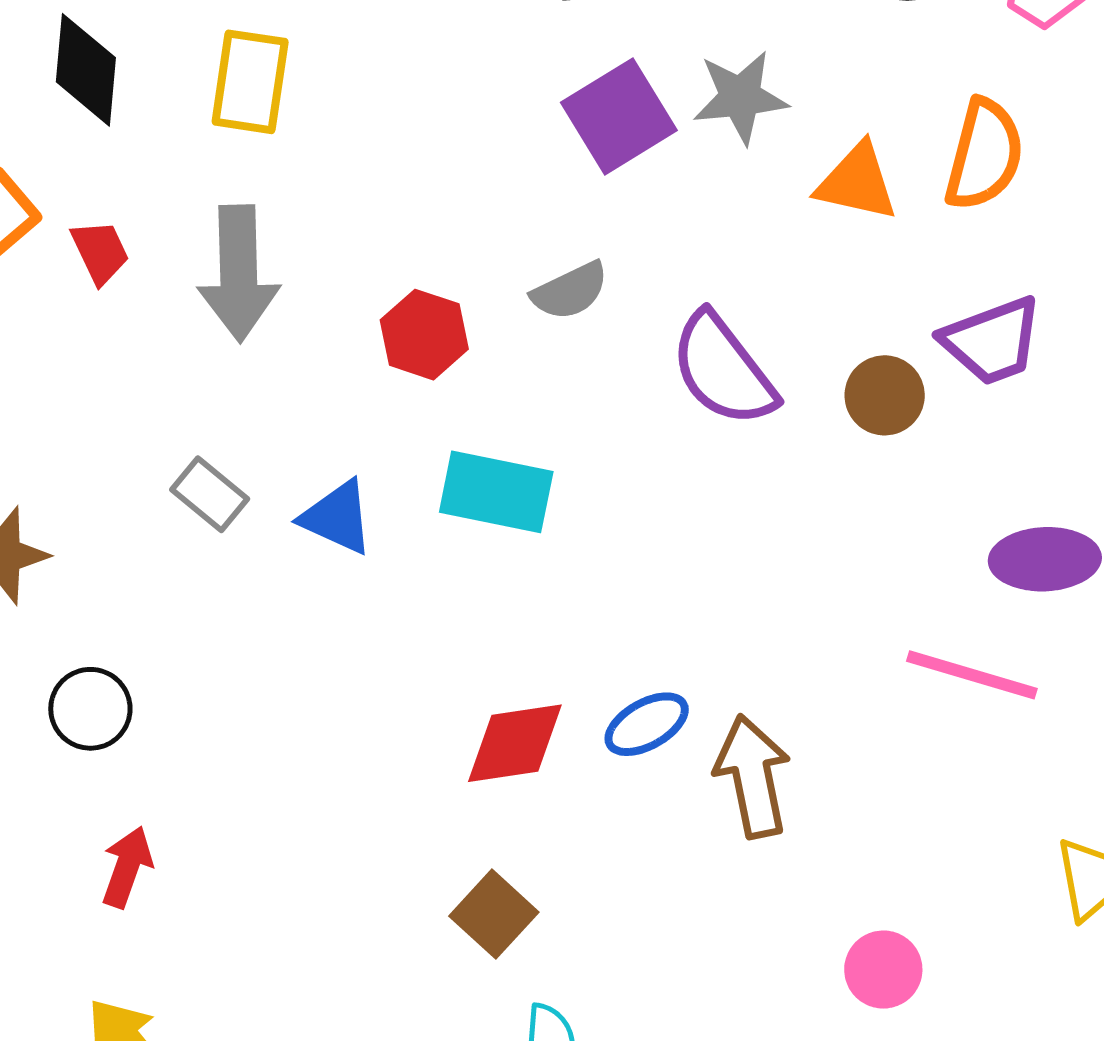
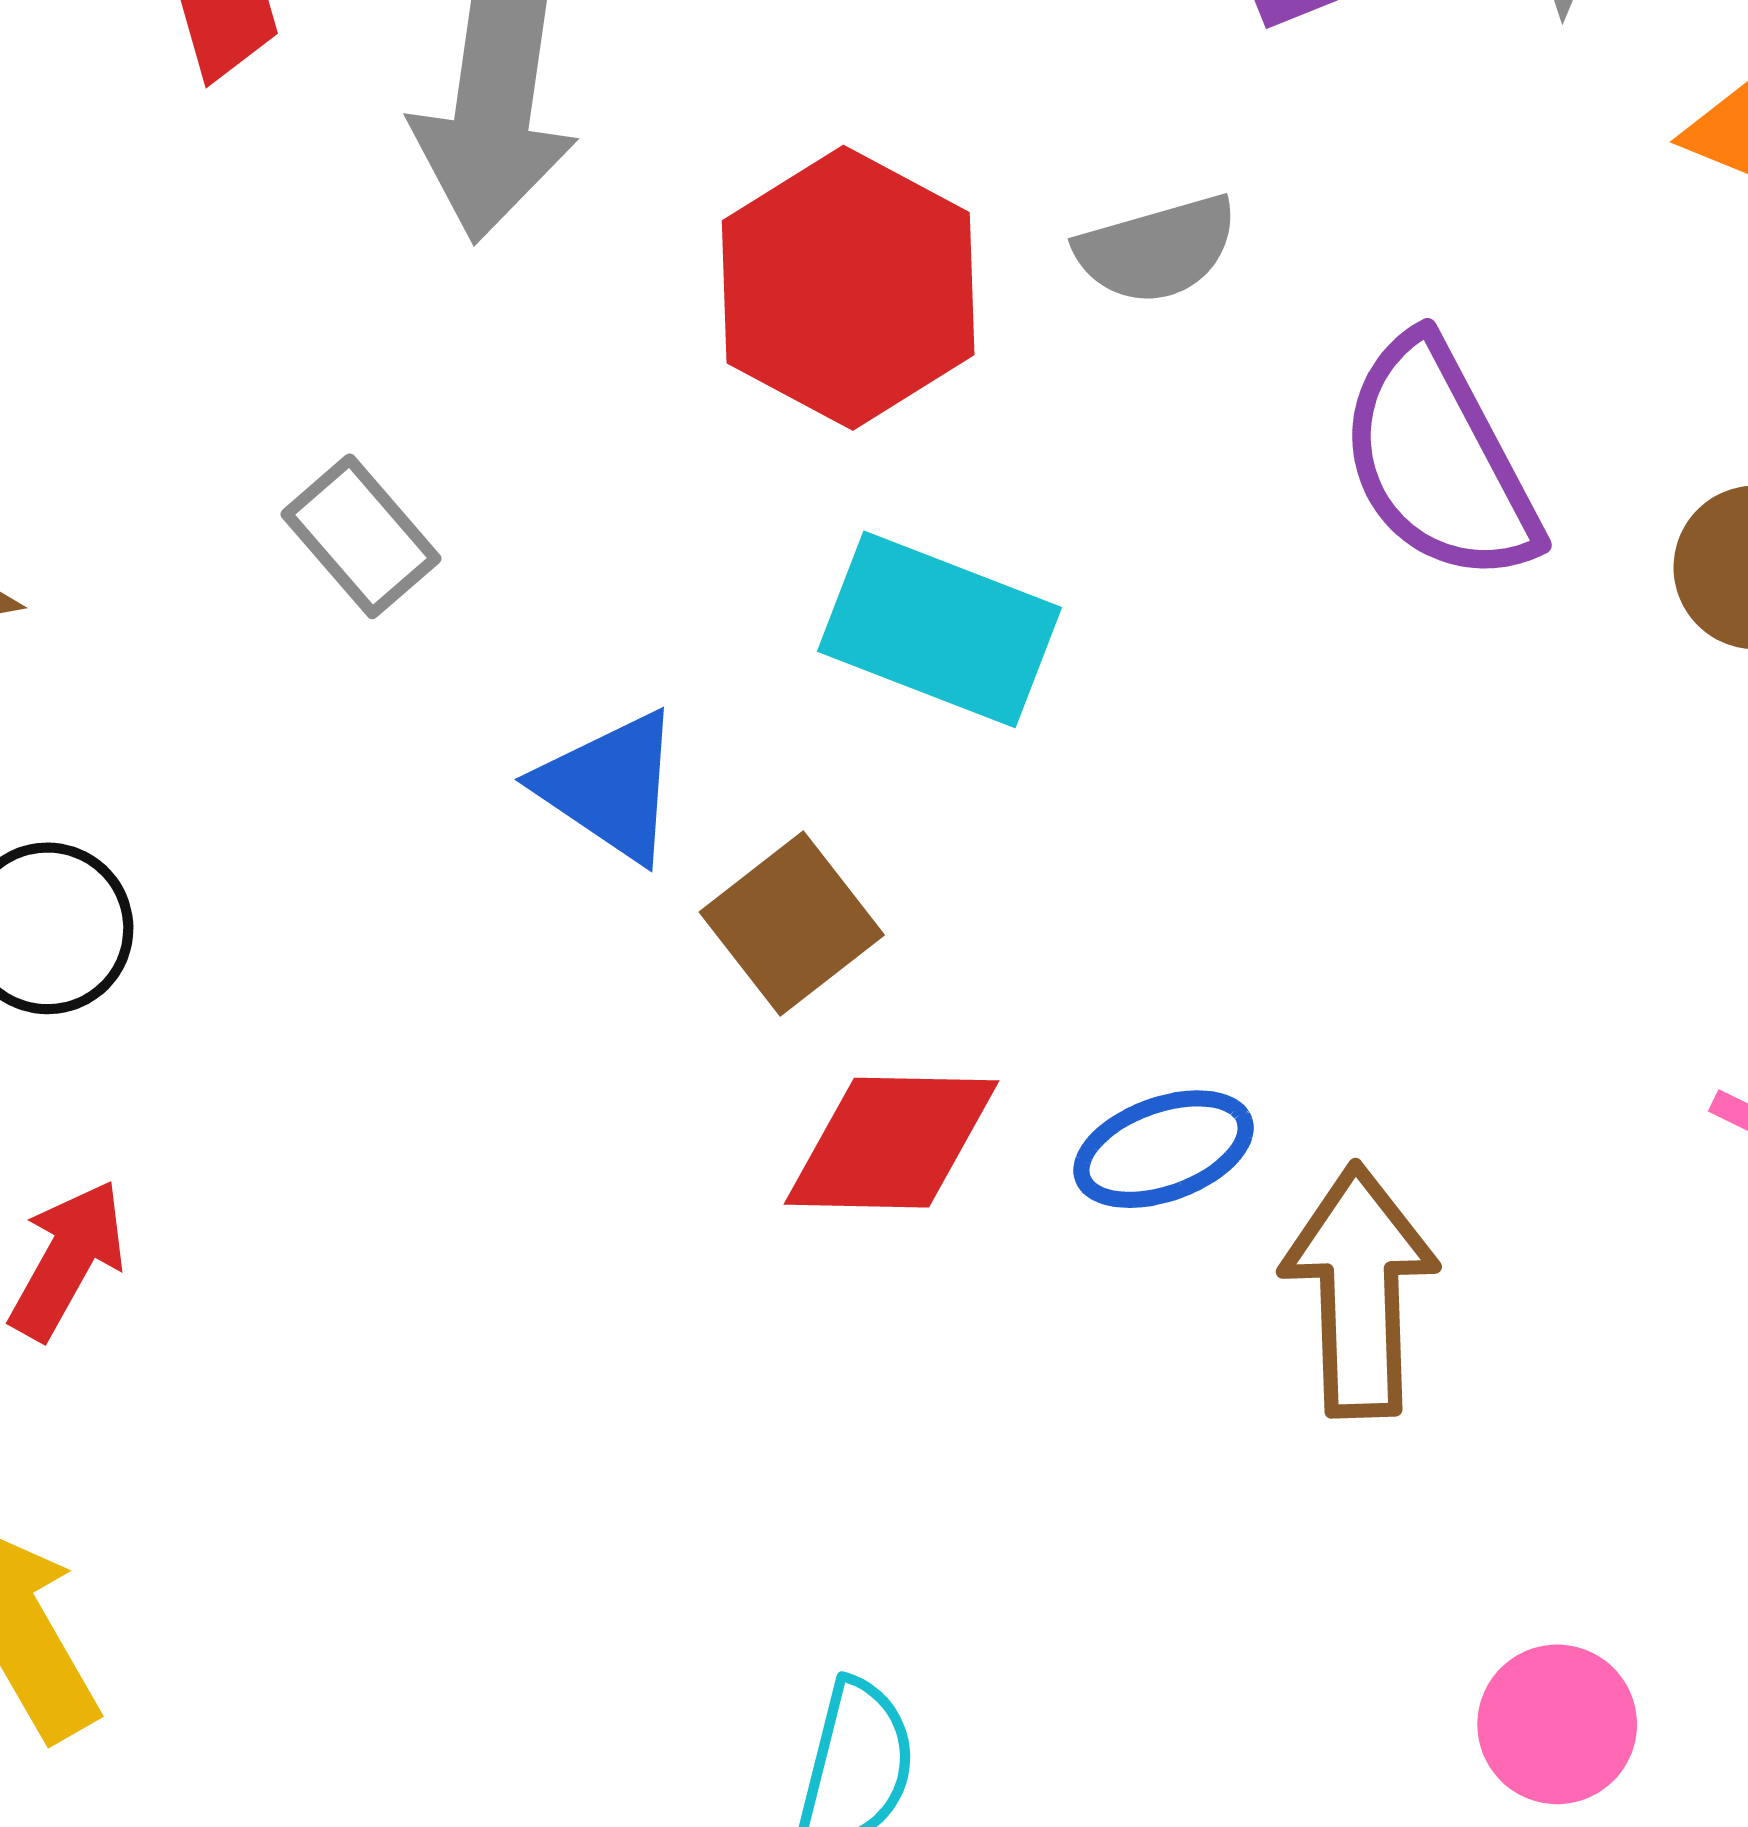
red hexagon: (424, 335) -> (848, 288), size x1.5
blue triangle: (337, 517) -> (610, 786), moved
brown square: (494, 914) -> (792, 924), moved

